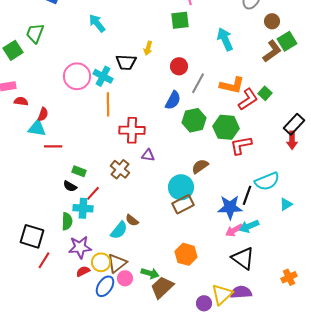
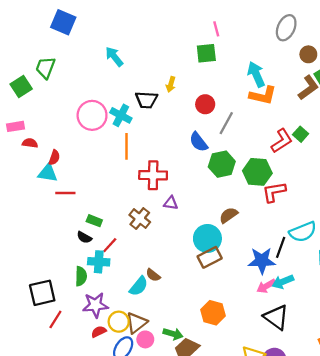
orange L-shape: (232, 85) -> (263, 95), moved
blue semicircle: (173, 100) -> (199, 142), turned 114
black square: (32, 236) -> (42, 293), turned -30

